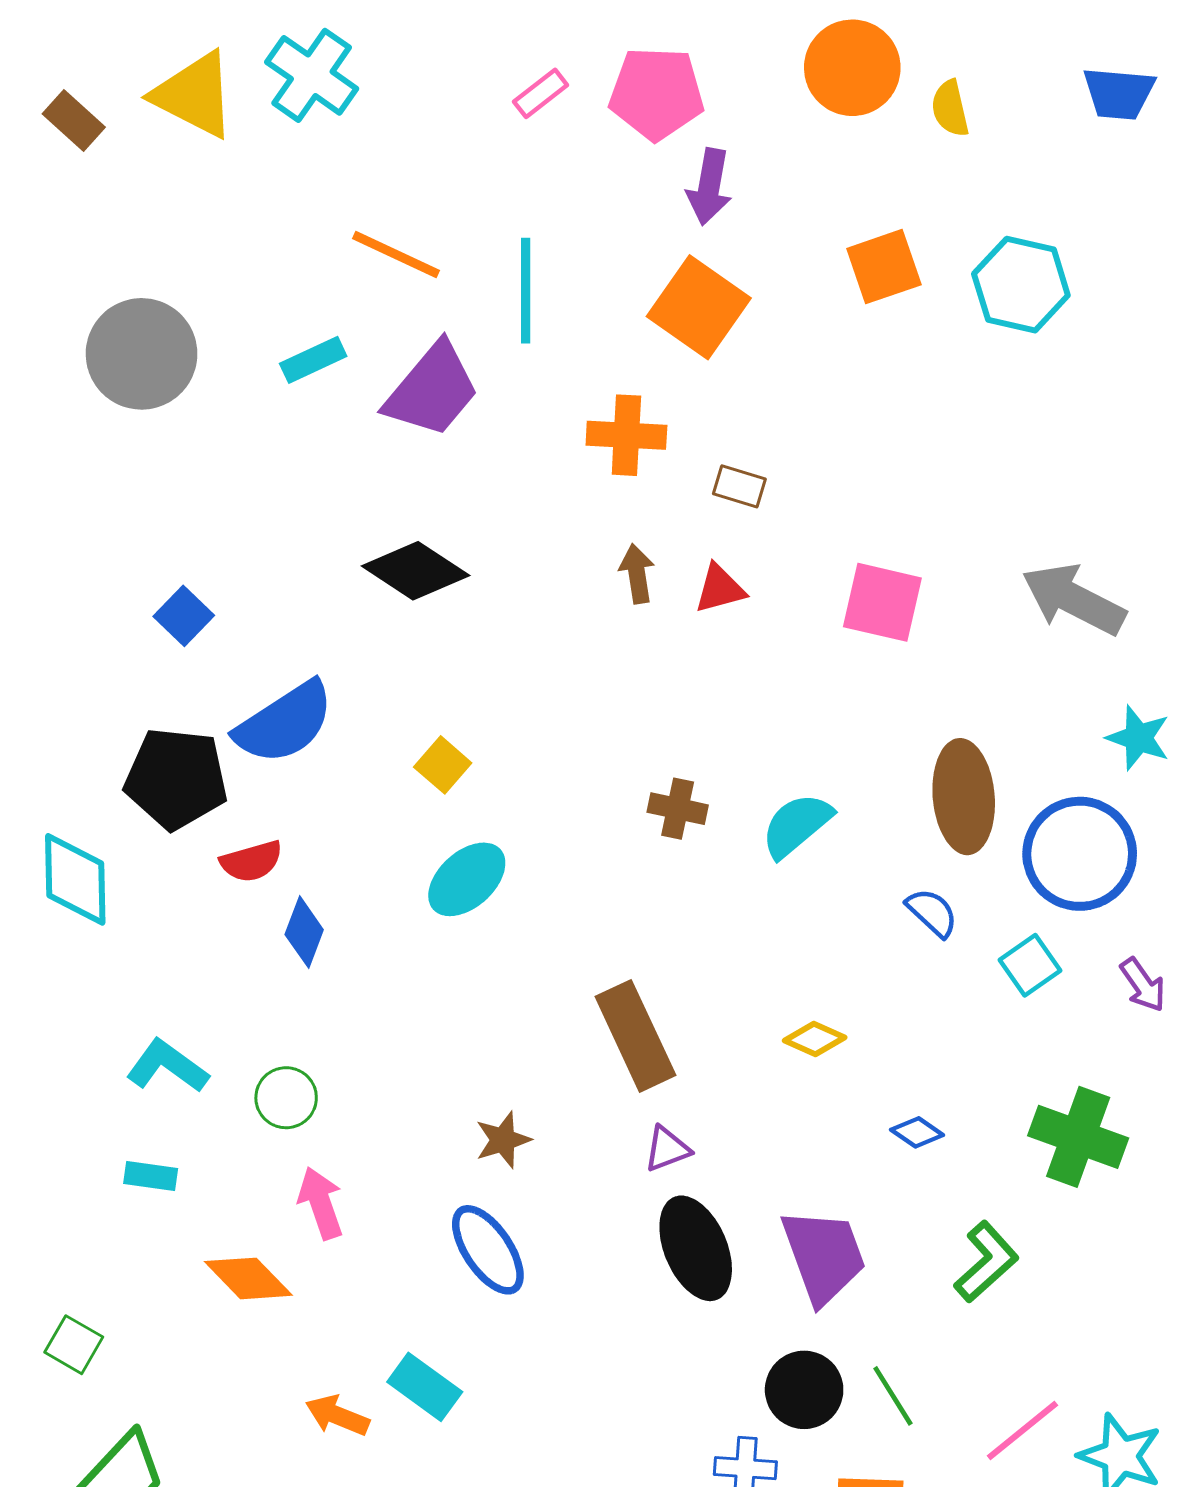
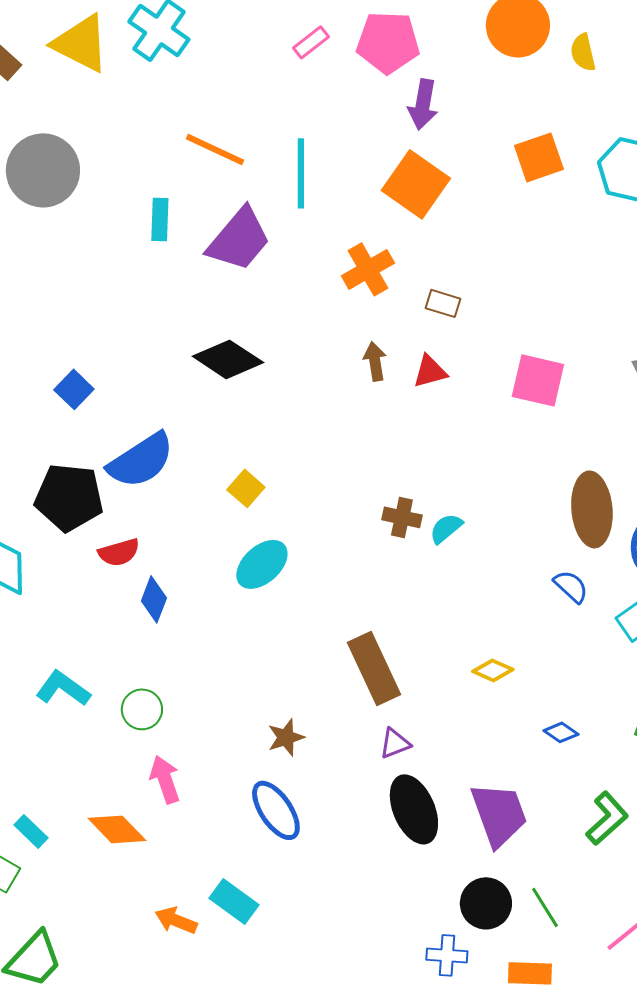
gray circle: (142, 354) -> (43, 170), moved
cyan rectangle: (313, 360) -> (160, 219), turned -63
orange cross: (626, 435) -> (368, 269), turned -33
cyan semicircle: (797, 825) -> (446, 528), moved, size x0.7
cyan rectangle: (151, 1176) -> (31, 831), moved, turned 36

